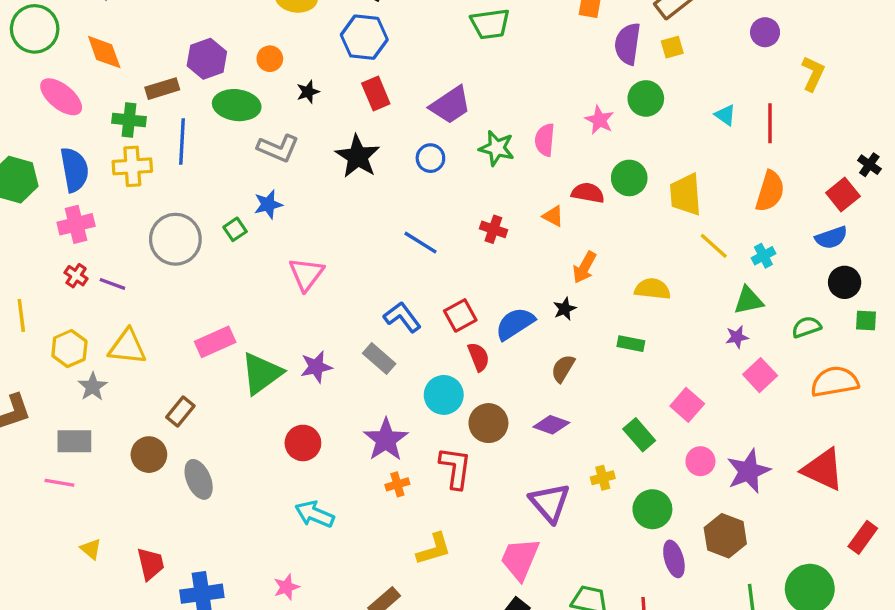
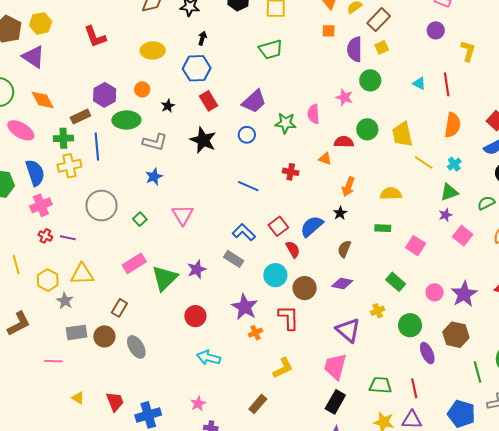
green square: (235, 229) -> (140, 219), moved
pink square: (687, 405) -> (416, 246), moved
gray rectangle: (74, 441) -> (77, 332), moved

